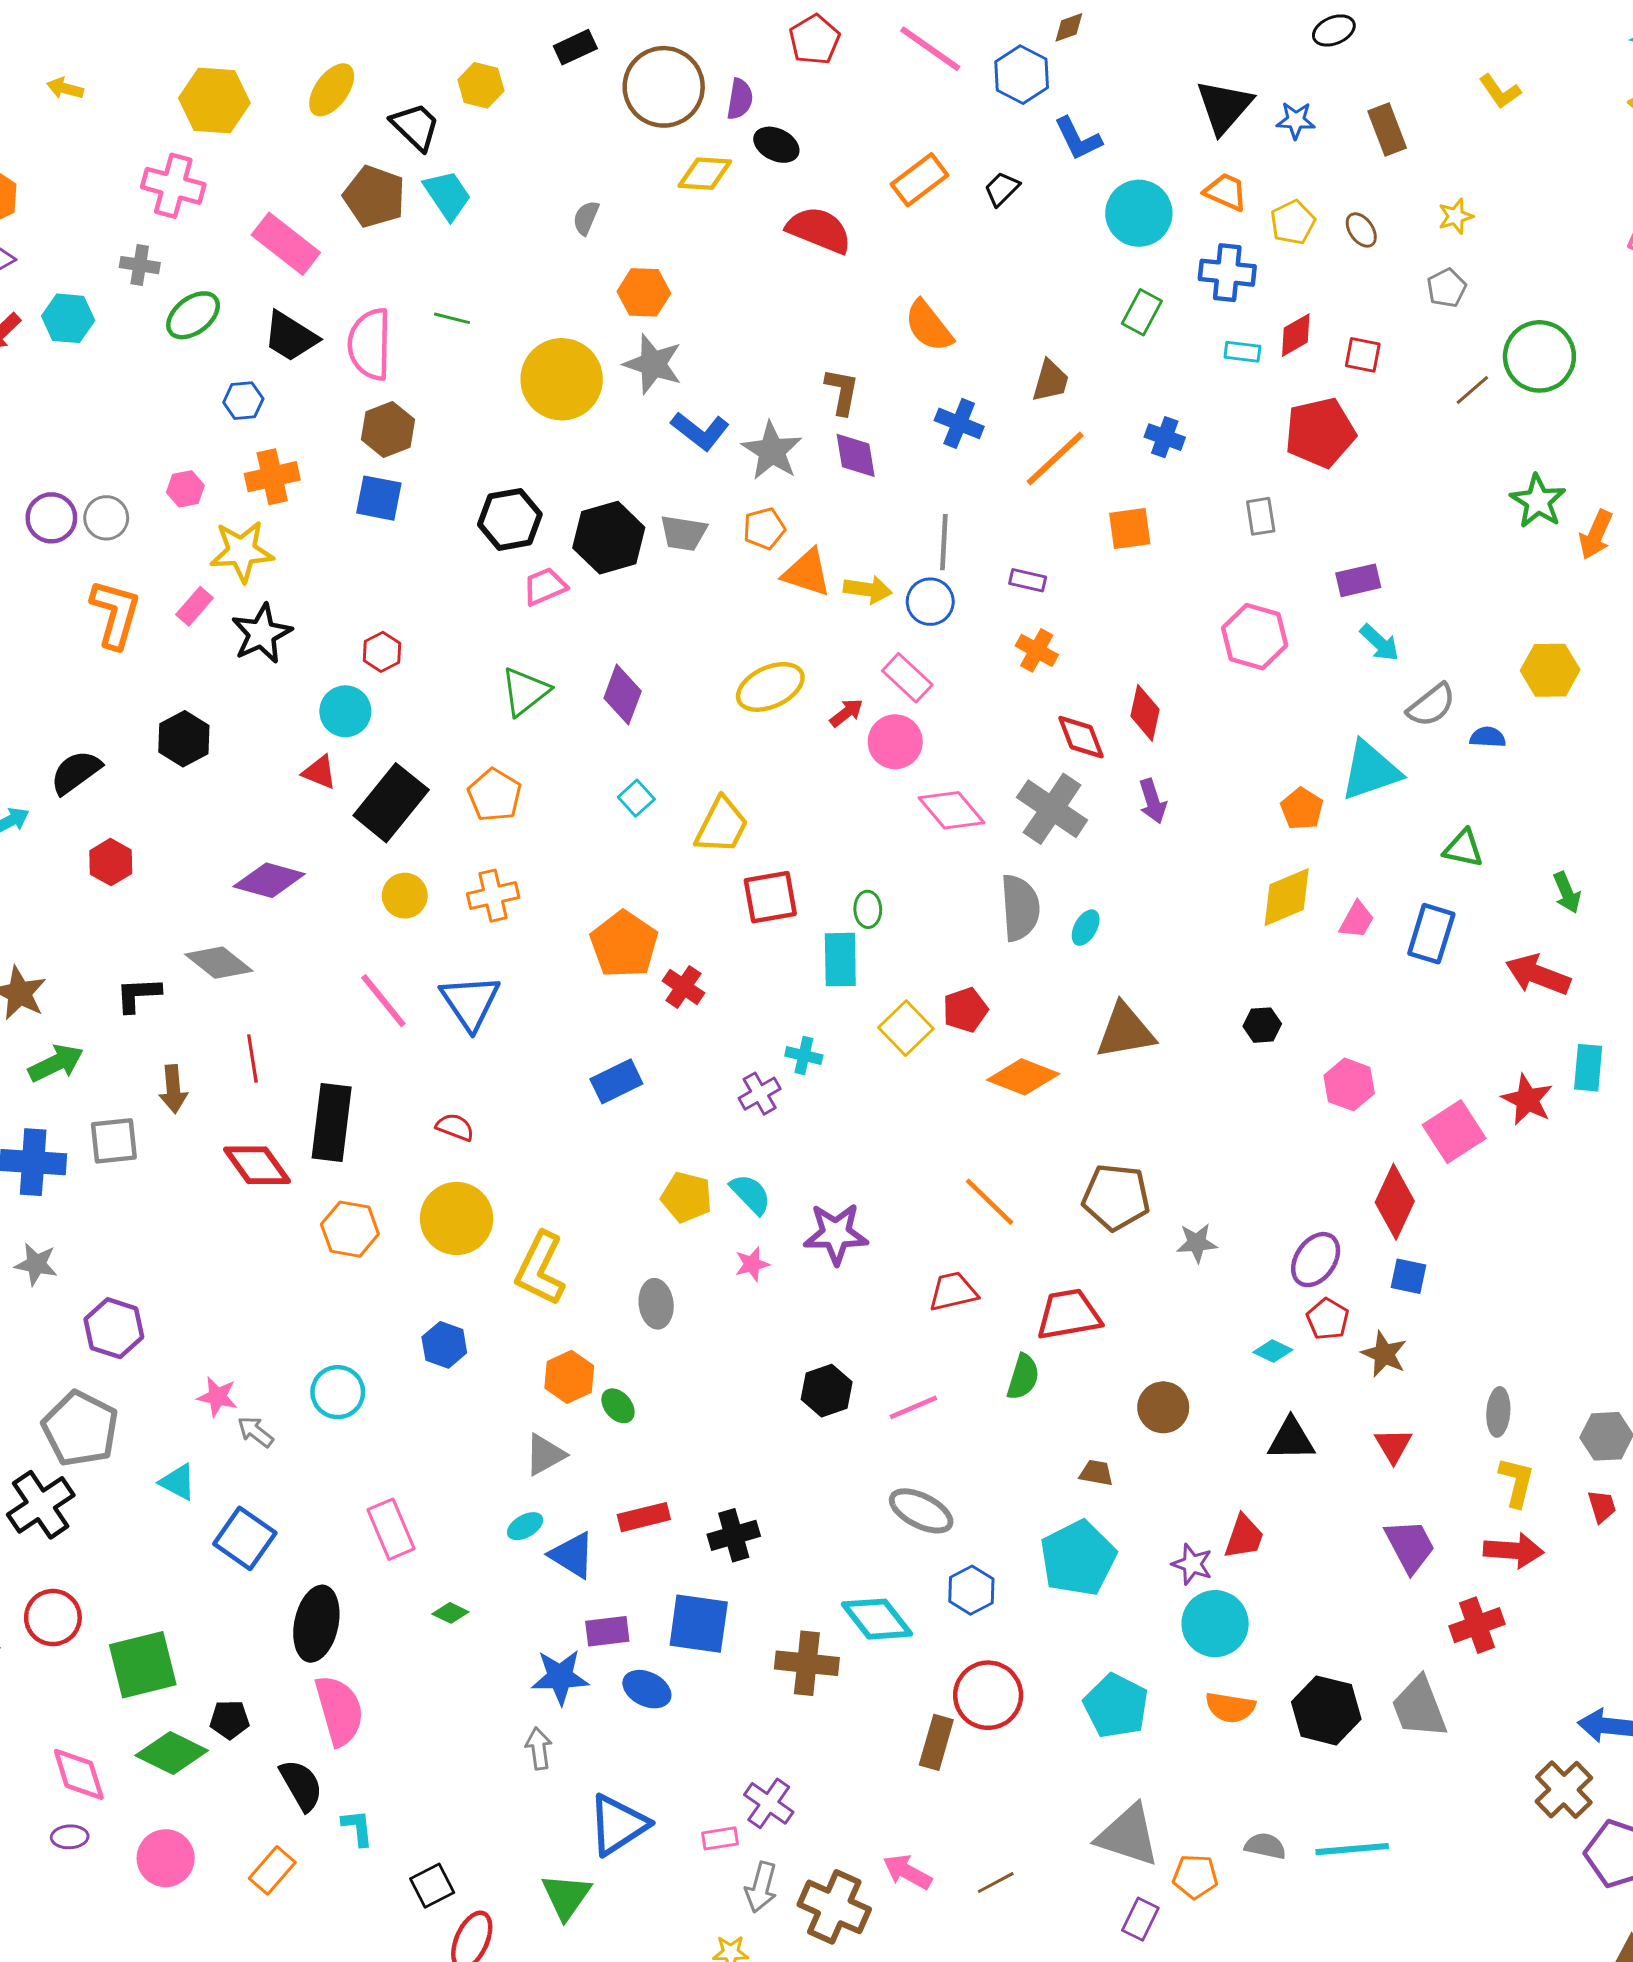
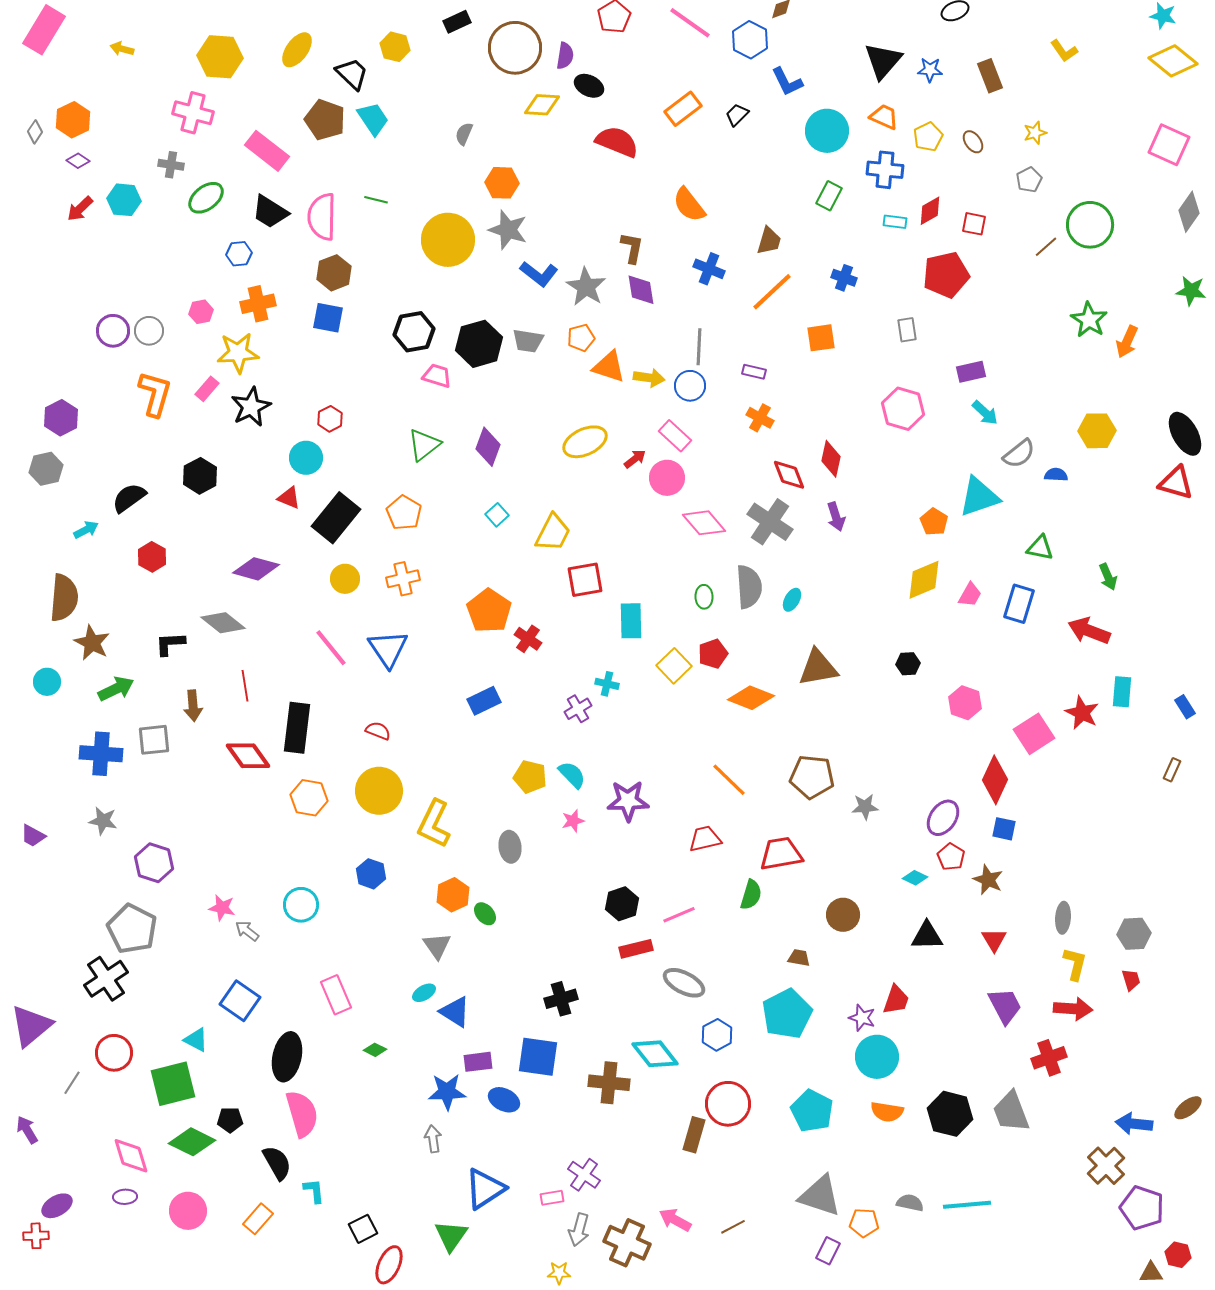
pink trapezoid: (545, 586) -> (437, 376), turned 40
green ellipse: (868, 909) -> (704, 597), moved
gray triangle: (545, 1455) -> (437, 946), turned -36
cyan triangle: (178, 1482) -> (196, 1040), moved
red rectangle: (644, 1517) -> (636, 949), moved

